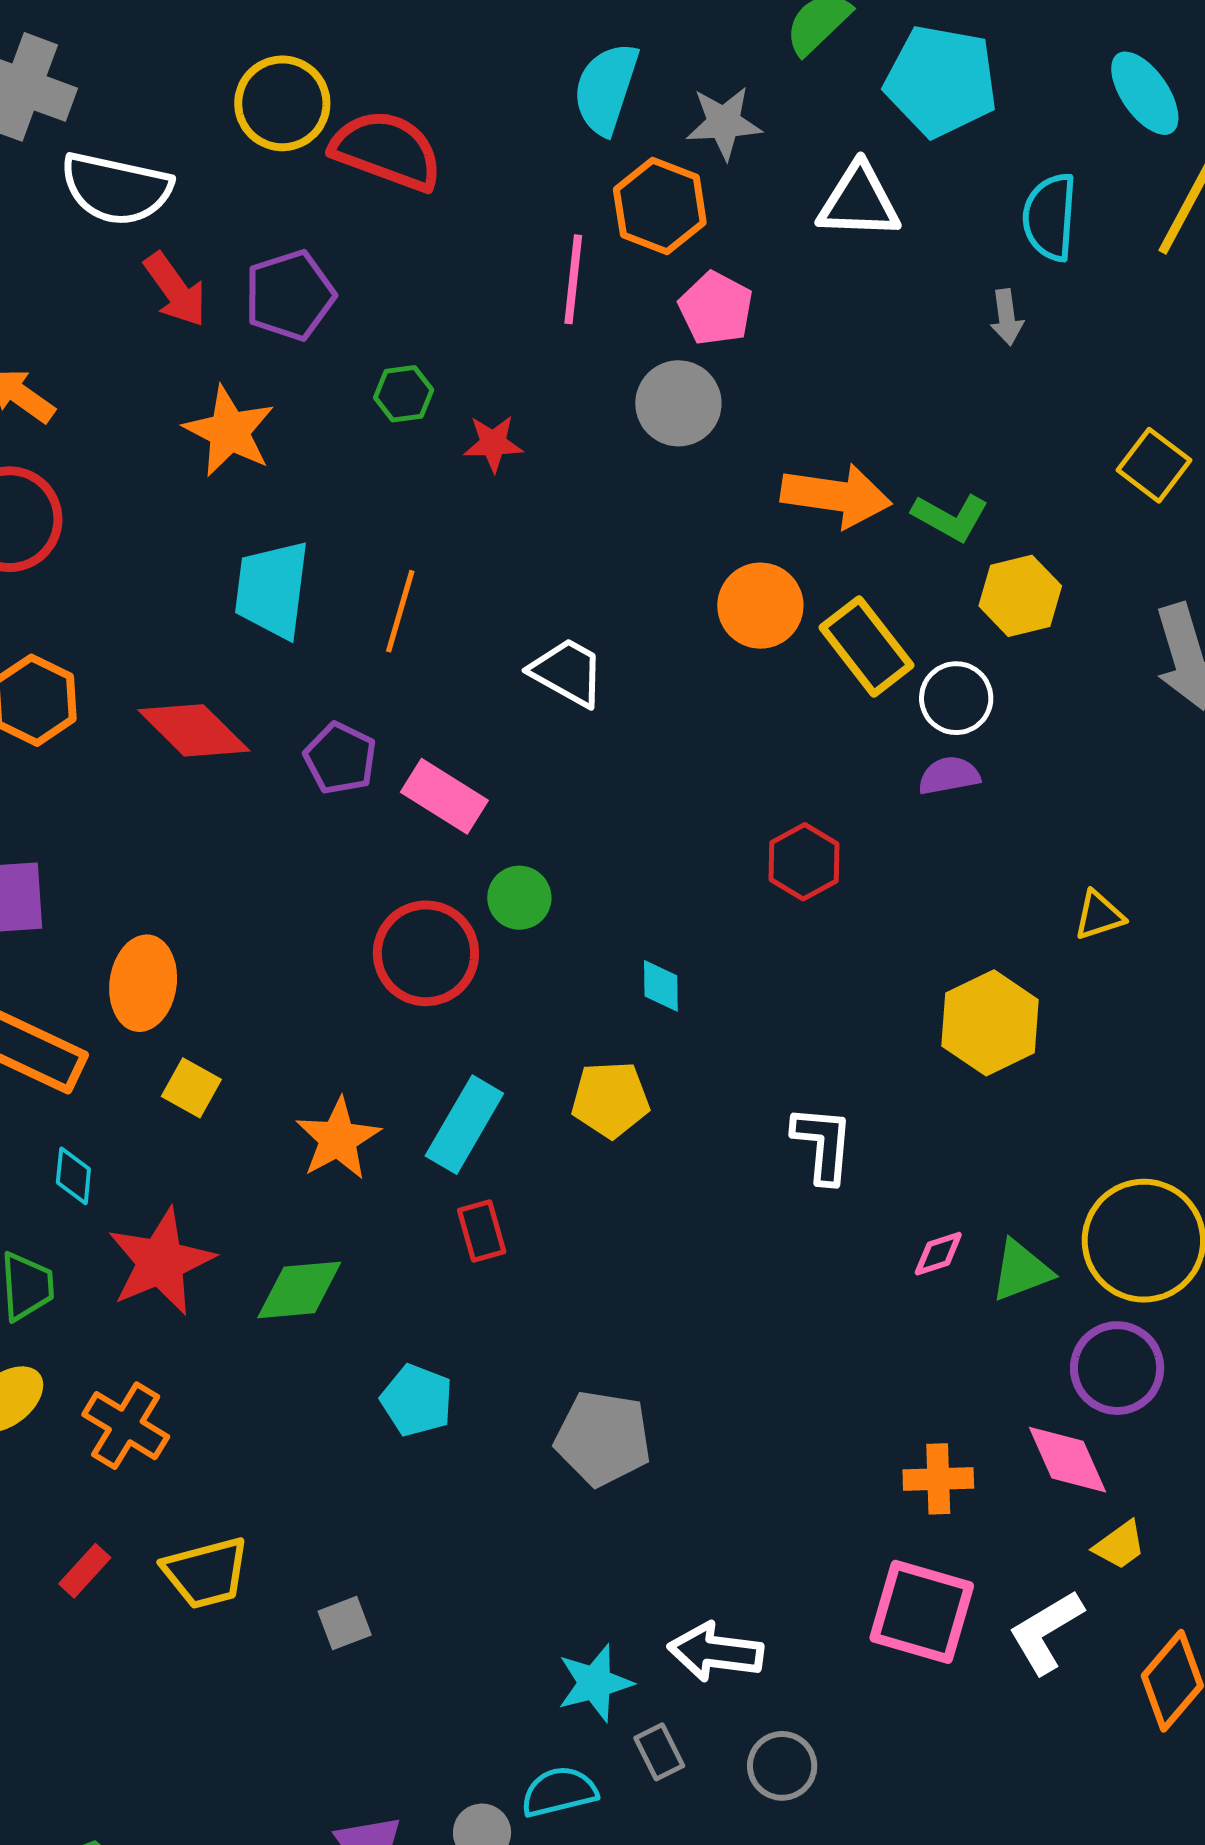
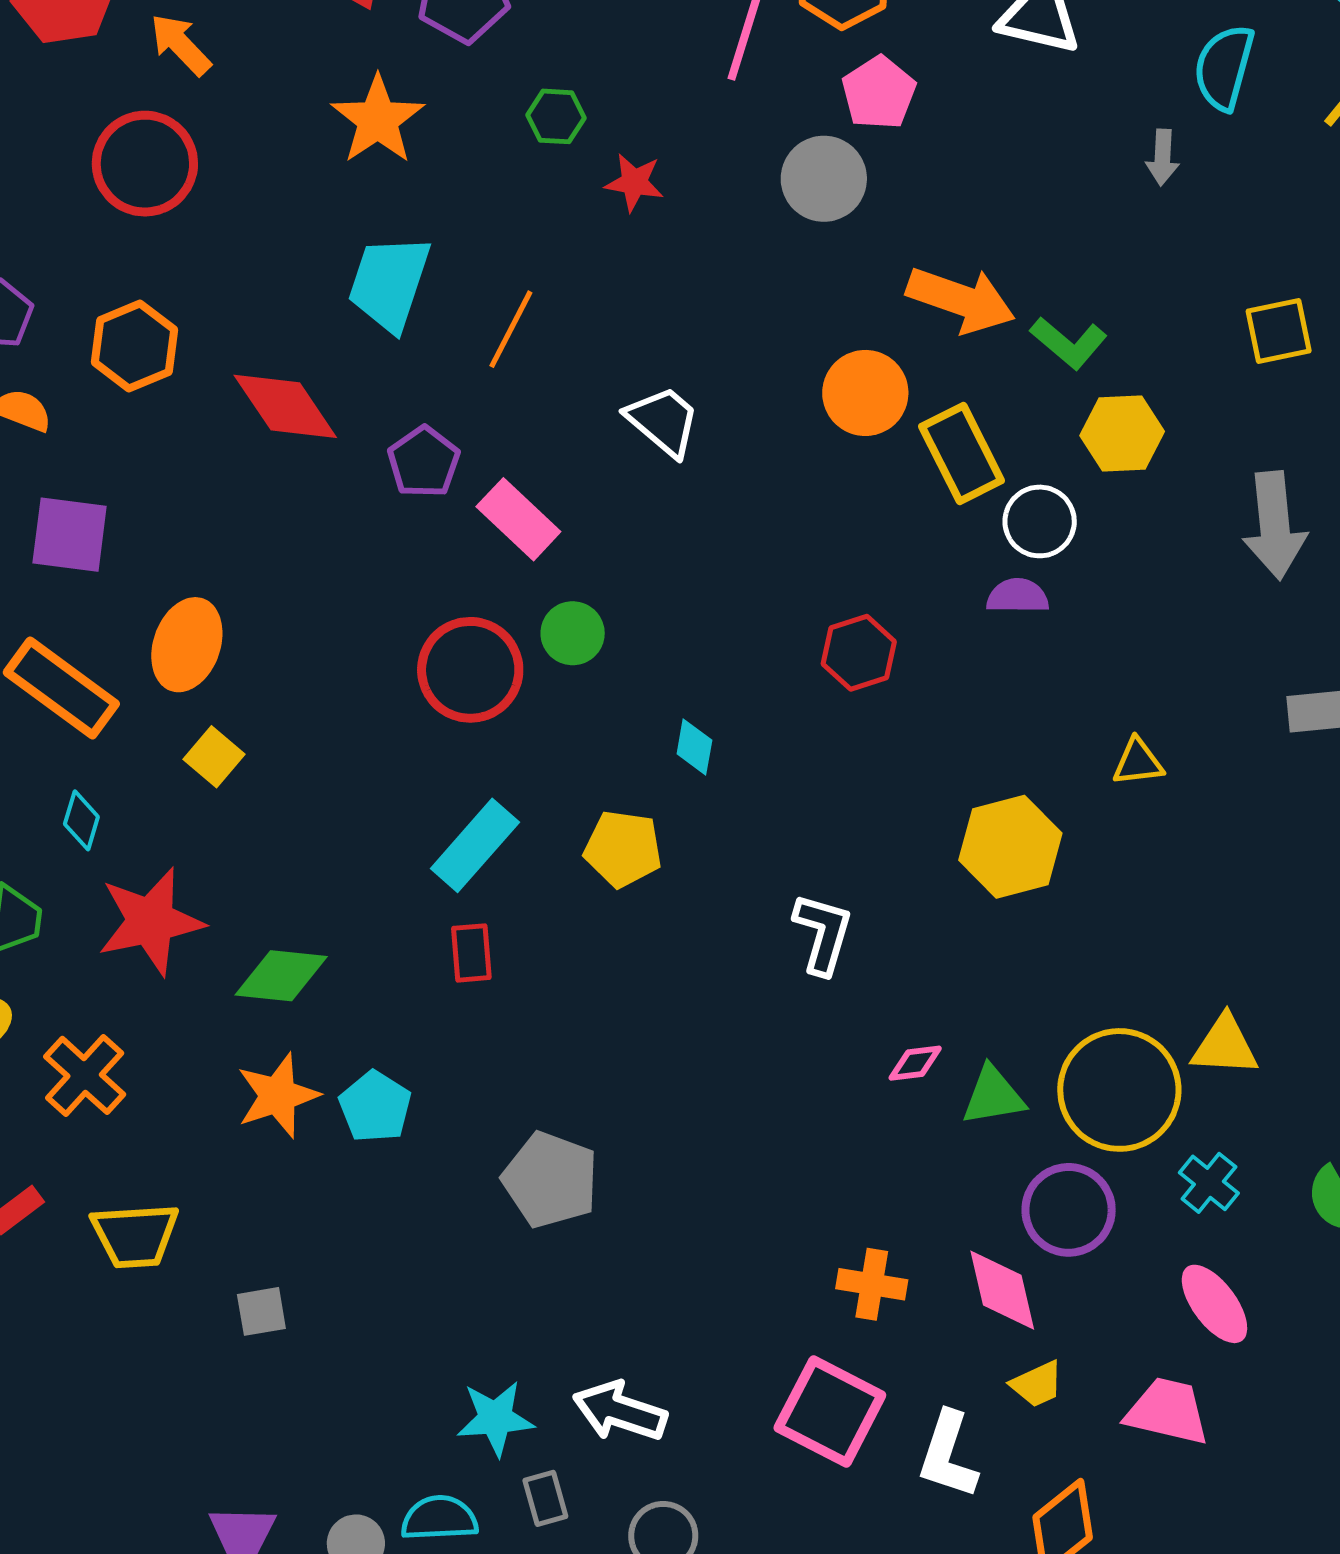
yellow square: (1154, 465) -> (1279, 331), turned 30
orange star: (338, 1139) -> (278, 1096), moved
white L-shape: (1046, 1632) -> (948, 1455), turned -52

